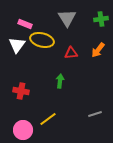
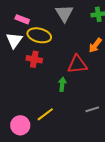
red triangle: (71, 53) -> (77, 64), moved, size x1.5
green arrow: (60, 81) -> (62, 84), moved
red cross: (21, 91) -> (34, 59), moved

